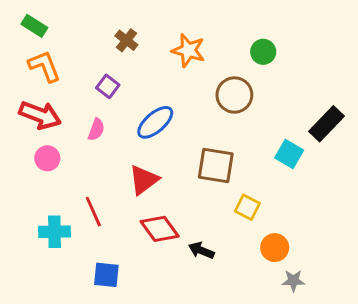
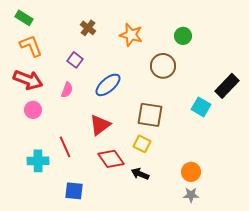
yellow square: (247, 207) -> (142, 144), moved
gray star: (293, 281) -> (191, 195), moved

